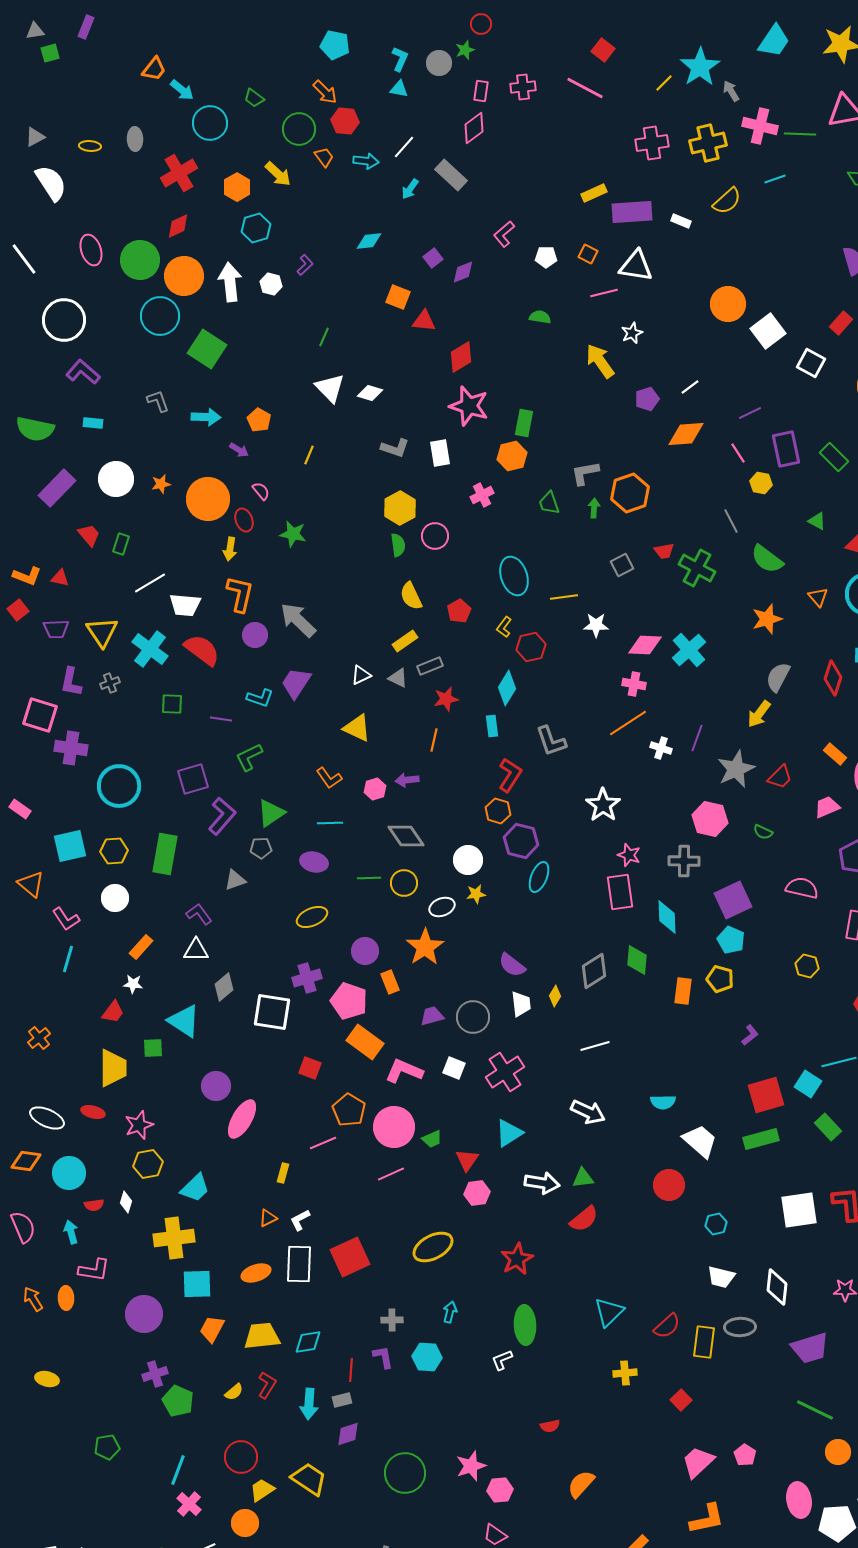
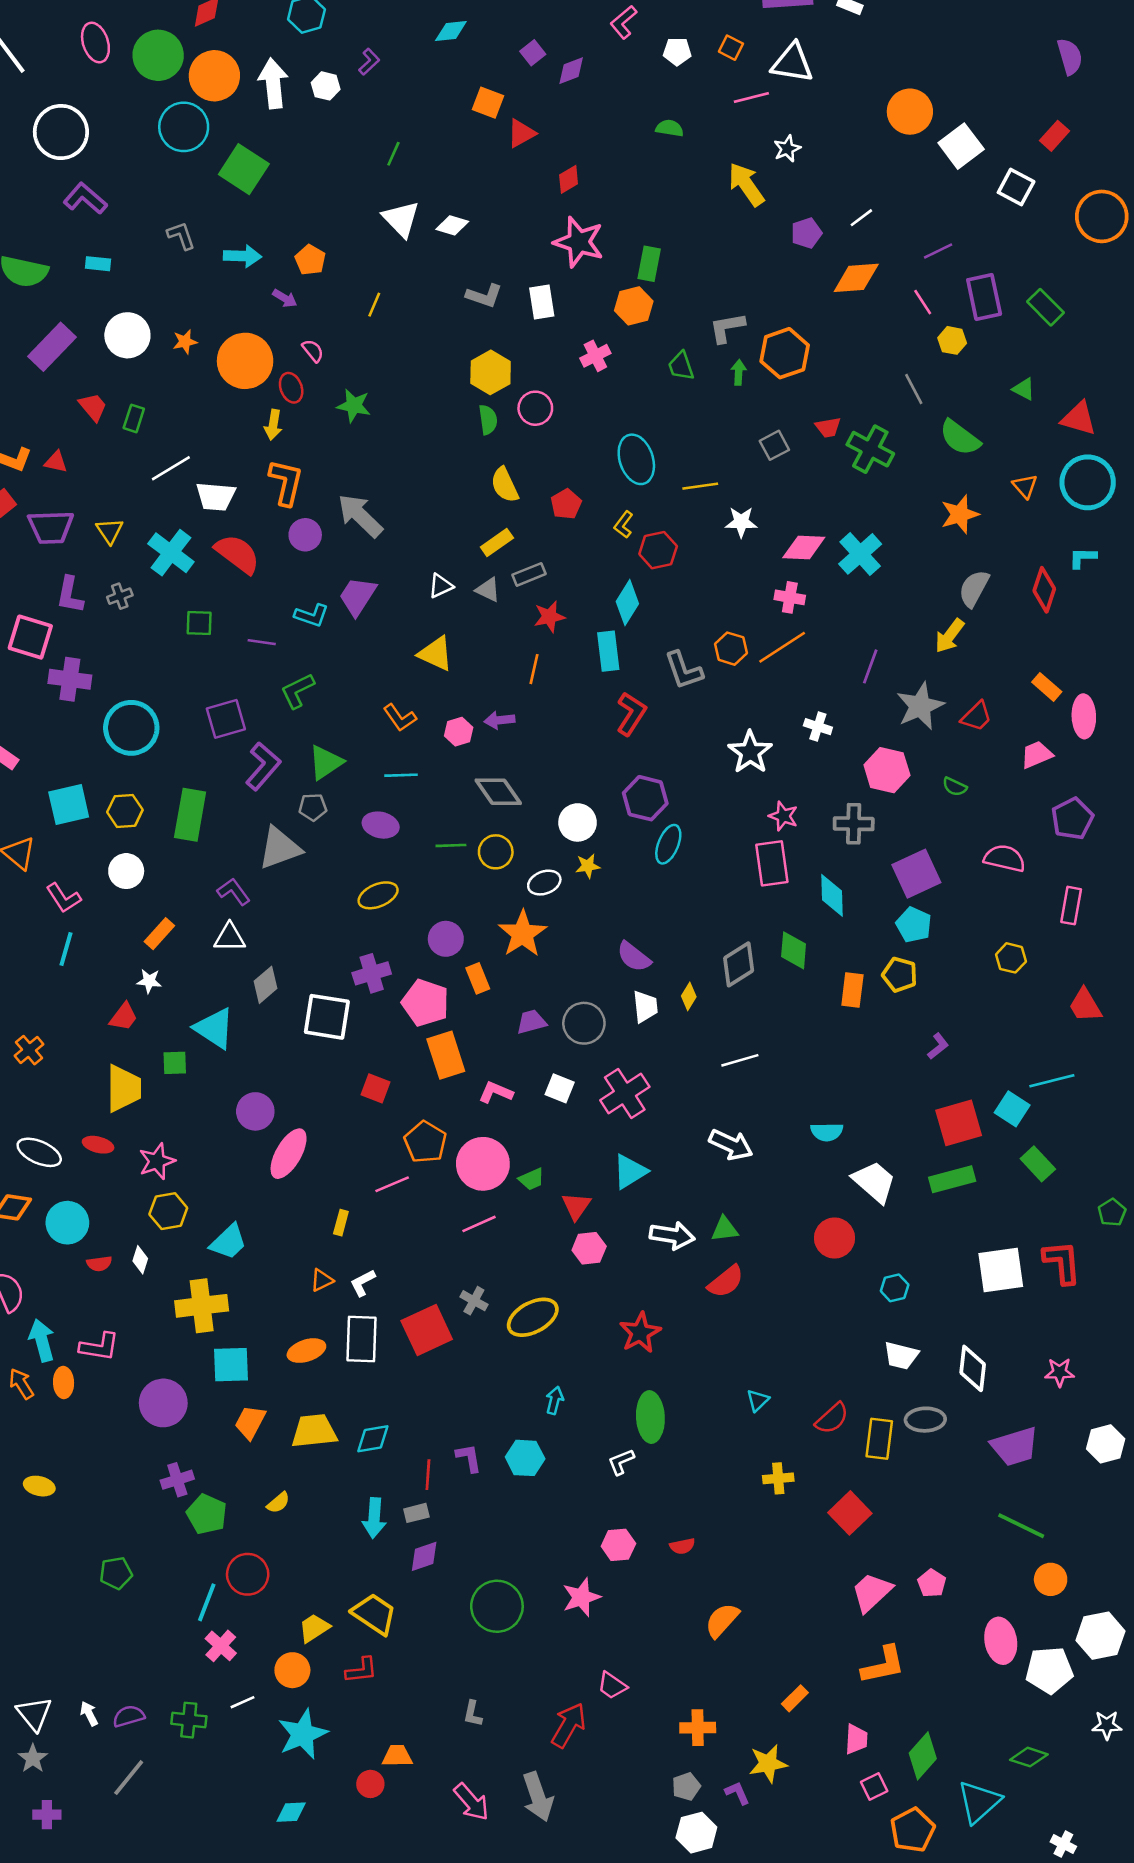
red triangle: (424, 321) -> (521, 133), turned -35
red diamond: (461, 357) -> (569, 179), size x0.7
purple trapezoid: (56, 629) -> (51, 527), size x1.4
yellow triangle: (102, 632) -> (110, 531), size x0.7
cyan rectangle: (492, 726) -> (608, 651), size x1.4
white cross: (661, 748) -> (818, 727), moved
orange hexagon: (498, 811) -> (731, 649), moved
gray triangle: (235, 880) -> (280, 848), size x1.6
orange rectangle: (365, 1042) -> (446, 1055), turned 36
pink L-shape: (404, 1071) -> (496, 1092), size x0.7
cyan arrow: (71, 1232) -> (42, 1340), moved, size x1.4
cyan triangle: (609, 1312) -> (758, 1400), size x0.6
gray cross: (392, 1320) -> (474, 1301), moved, turned 30
red L-shape: (267, 1385) -> (361, 1670), moved, turned 52
red square: (681, 1400) -> (850, 1513), size x1.5
red circle: (241, 1457) -> (248, 1574), moved
pink hexagon: (500, 1490) -> (618, 1545), moved

